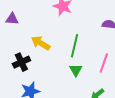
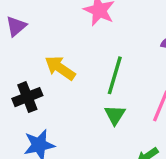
purple triangle: (12, 19) -> (16, 26), turned -48

